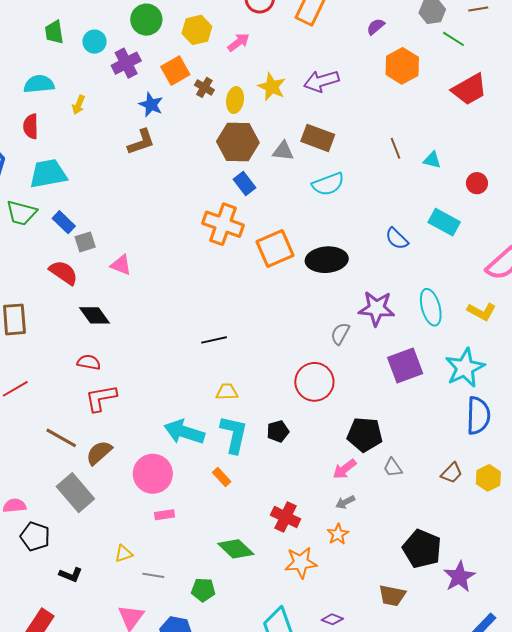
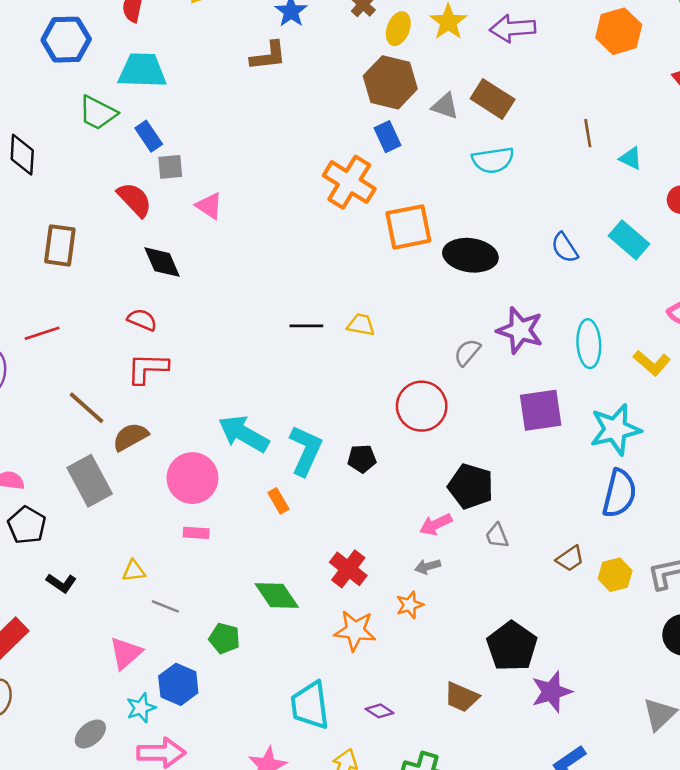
yellow trapezoid: (227, 392) -> (361, 325), moved

